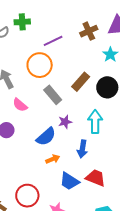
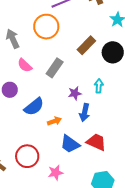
gray rectangle: (53, 95) -> (55, 68), moved, turned 72
purple star: (65, 122) -> (75, 93), moved
cyan arrow: (95, 122) -> (99, 86), size x0.6
blue semicircle: (46, 137) -> (34, 107), moved

